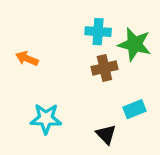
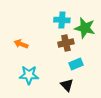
orange arrow: (27, 59) -> (21, 44), moved
cyan rectangle: (134, 109) -> (76, 64), moved

